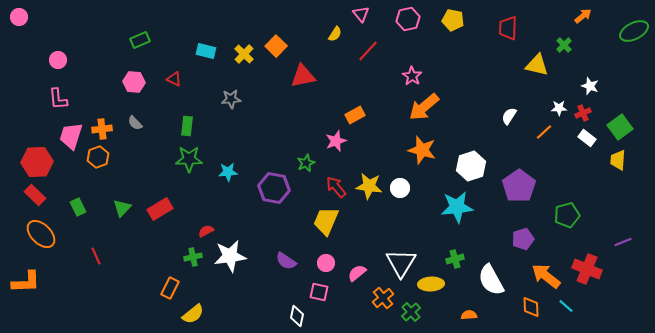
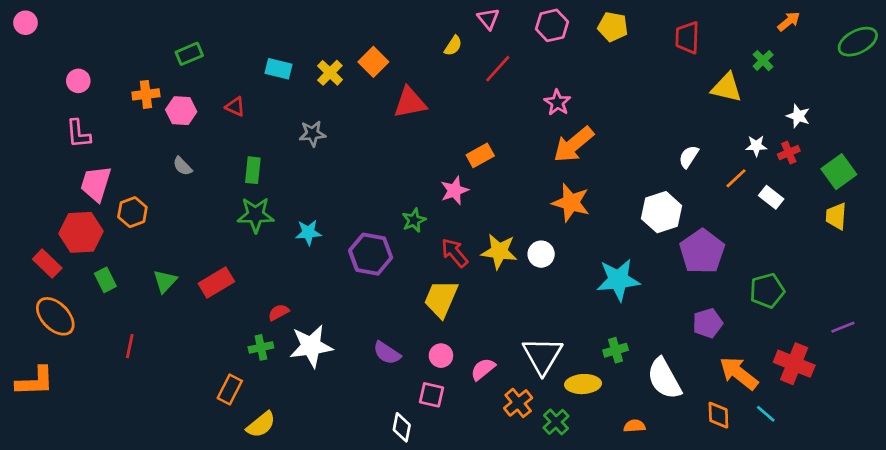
orange cross: (102, 129) -> (146, 94), moved
white rectangle: (587, 138) -> (771, 197), moved
red hexagon: (37, 162) -> (81, 232), moved
white hexagon: (471, 166) -> (662, 212), moved
red line: (96, 256) -> (130, 346), turned 36

